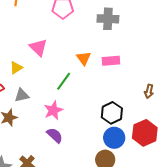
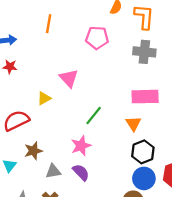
orange triangle: (84, 58) -> (133, 124), moved
pink rectangle: (111, 61) -> (145, 97), size x1.4
gray triangle: (22, 95) -> (53, 171), moved

